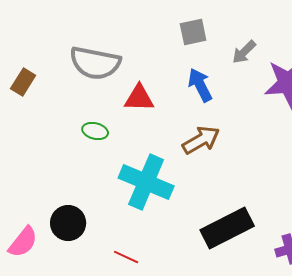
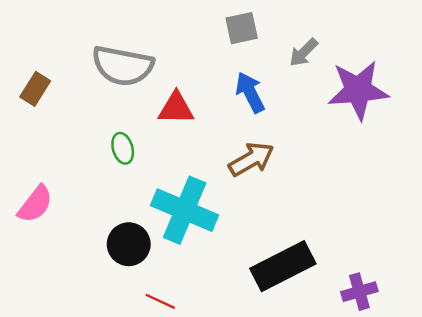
green ellipse: (95, 131) -> (123, 148), turned 60
black circle: (68, 223) -> (129, 244), moved
pink semicircle: (23, 242) -> (35, 204), moved

